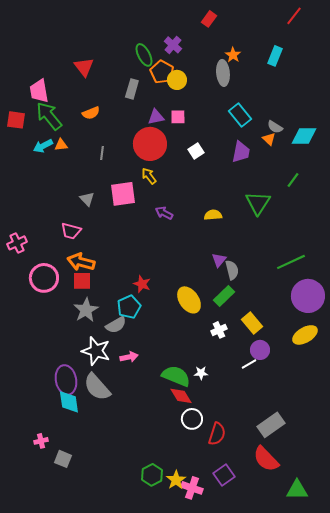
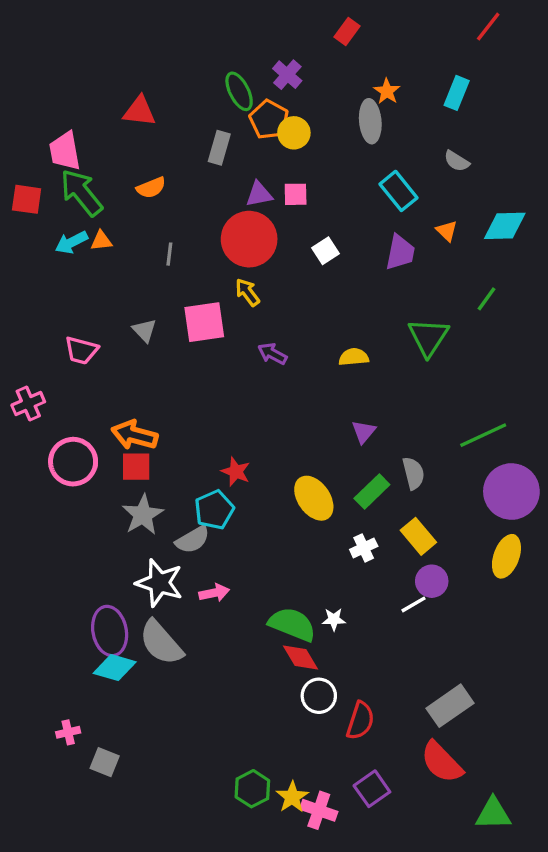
red triangle: (84, 67) -> (139, 111), turned -45
gray semicircle: (275, 127) -> (457, 161), moved
pink trapezoid: (71, 231) -> (81, 350), moved
gray semicircle: (232, 270) -> (413, 473), moved
yellow ellipse: (305, 335) -> (506, 556), turned -40
cyan diamond: (69, 402) -> (115, 668), turned -65

